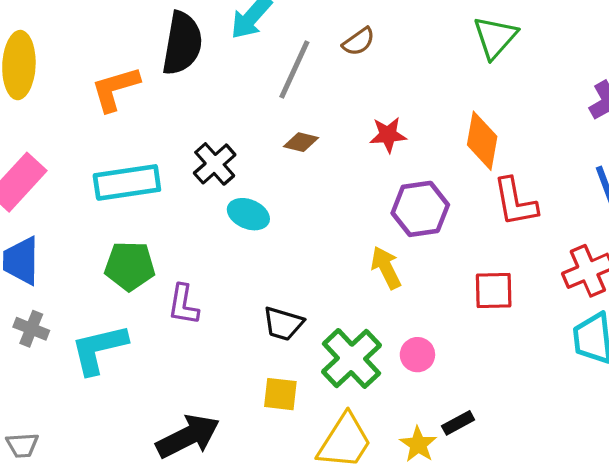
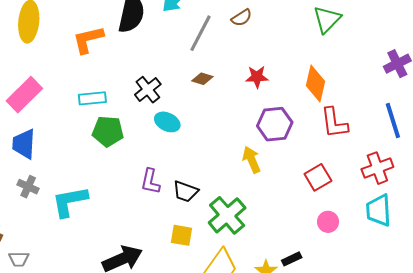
cyan rectangle: (127, 182) -> (92, 98), size x0.7
green pentagon: (130, 266) -> (108, 131), moved
red square: (494, 290) -> (318, 177), turned -32
purple L-shape: (183, 305) -> (150, 181), moved
pink circle: (417, 355) -> (328, 222), moved

